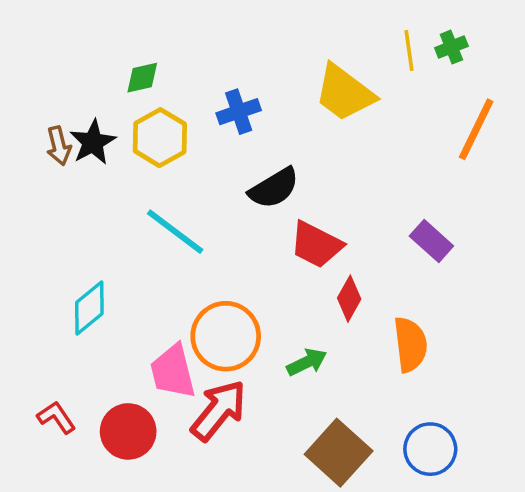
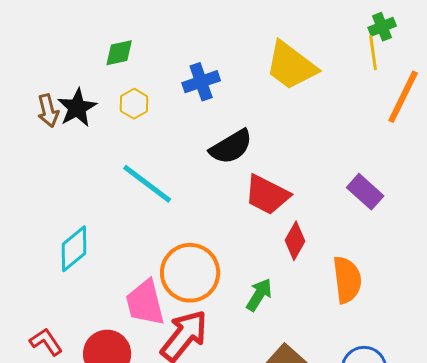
yellow line: (409, 51) -> (373, 53), moved
yellow hexagon: (160, 138) -> (134, 104), size x0.6
green arrow: (307, 362) -> (259, 295), turned -32

